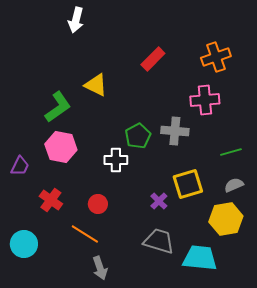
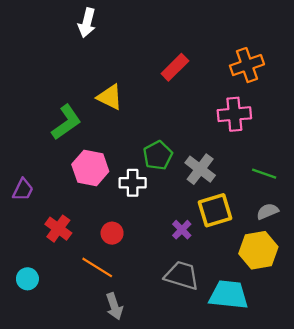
gray cross: (175, 131) -> (200, 169), moved, turned 32
pink hexagon: (61, 147) -> (90, 168), moved
green line: (231, 152) -> (264, 174), turned 35
cyan circle: (24, 244) -> (27, 279), size x0.7

